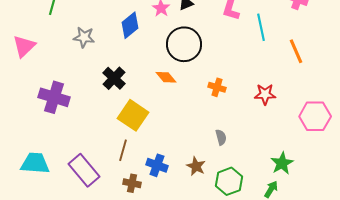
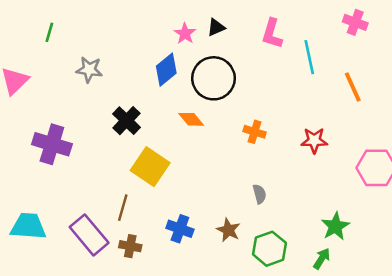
blue diamond: (130, 25) -> (166, 70), moved
brown line: (123, 150) -> (123, 208), moved
brown cross: (132, 183) -> (130, 246), moved

